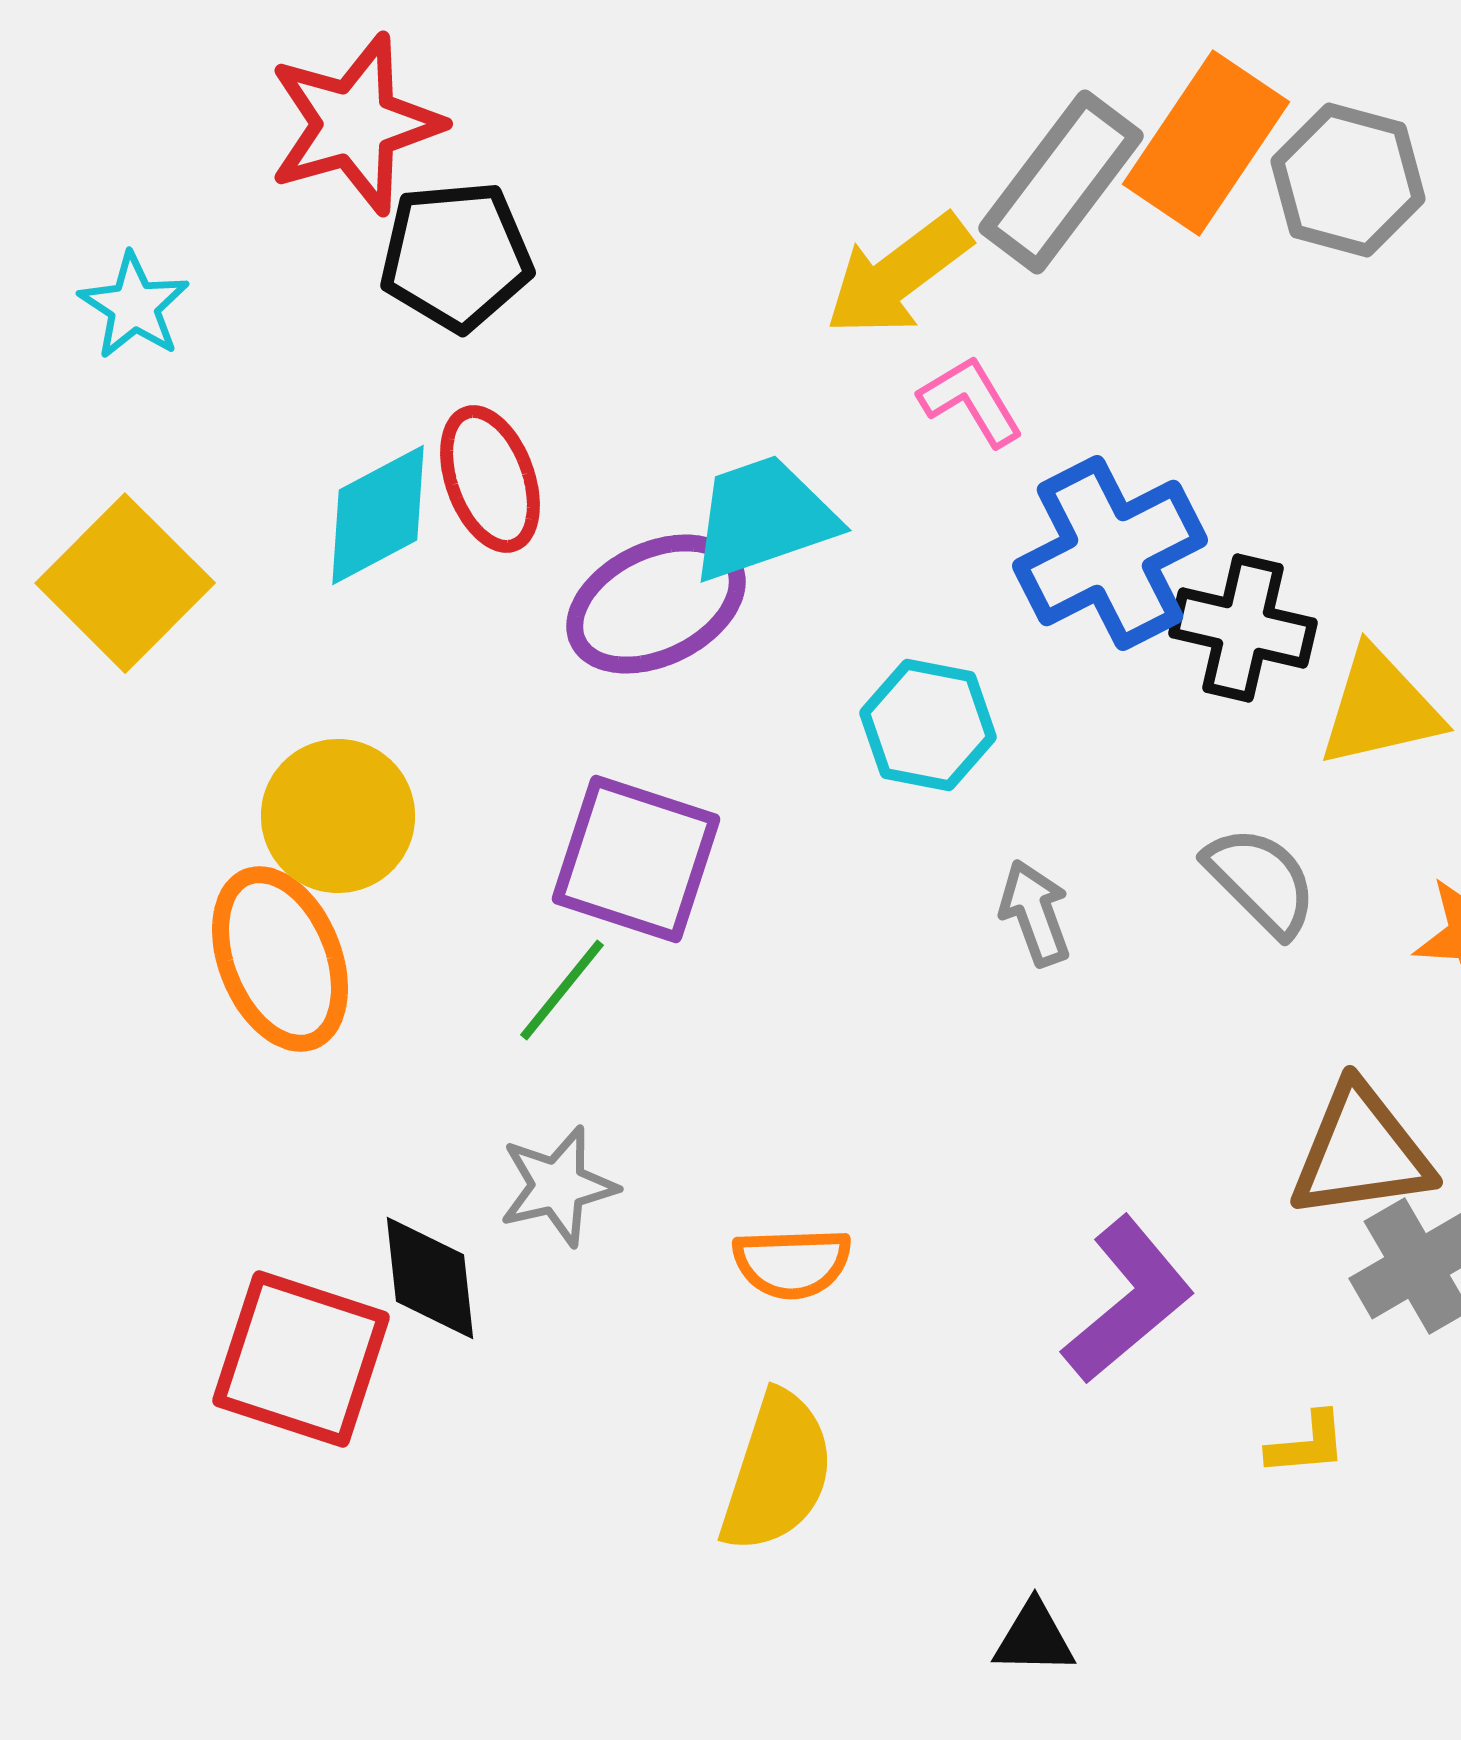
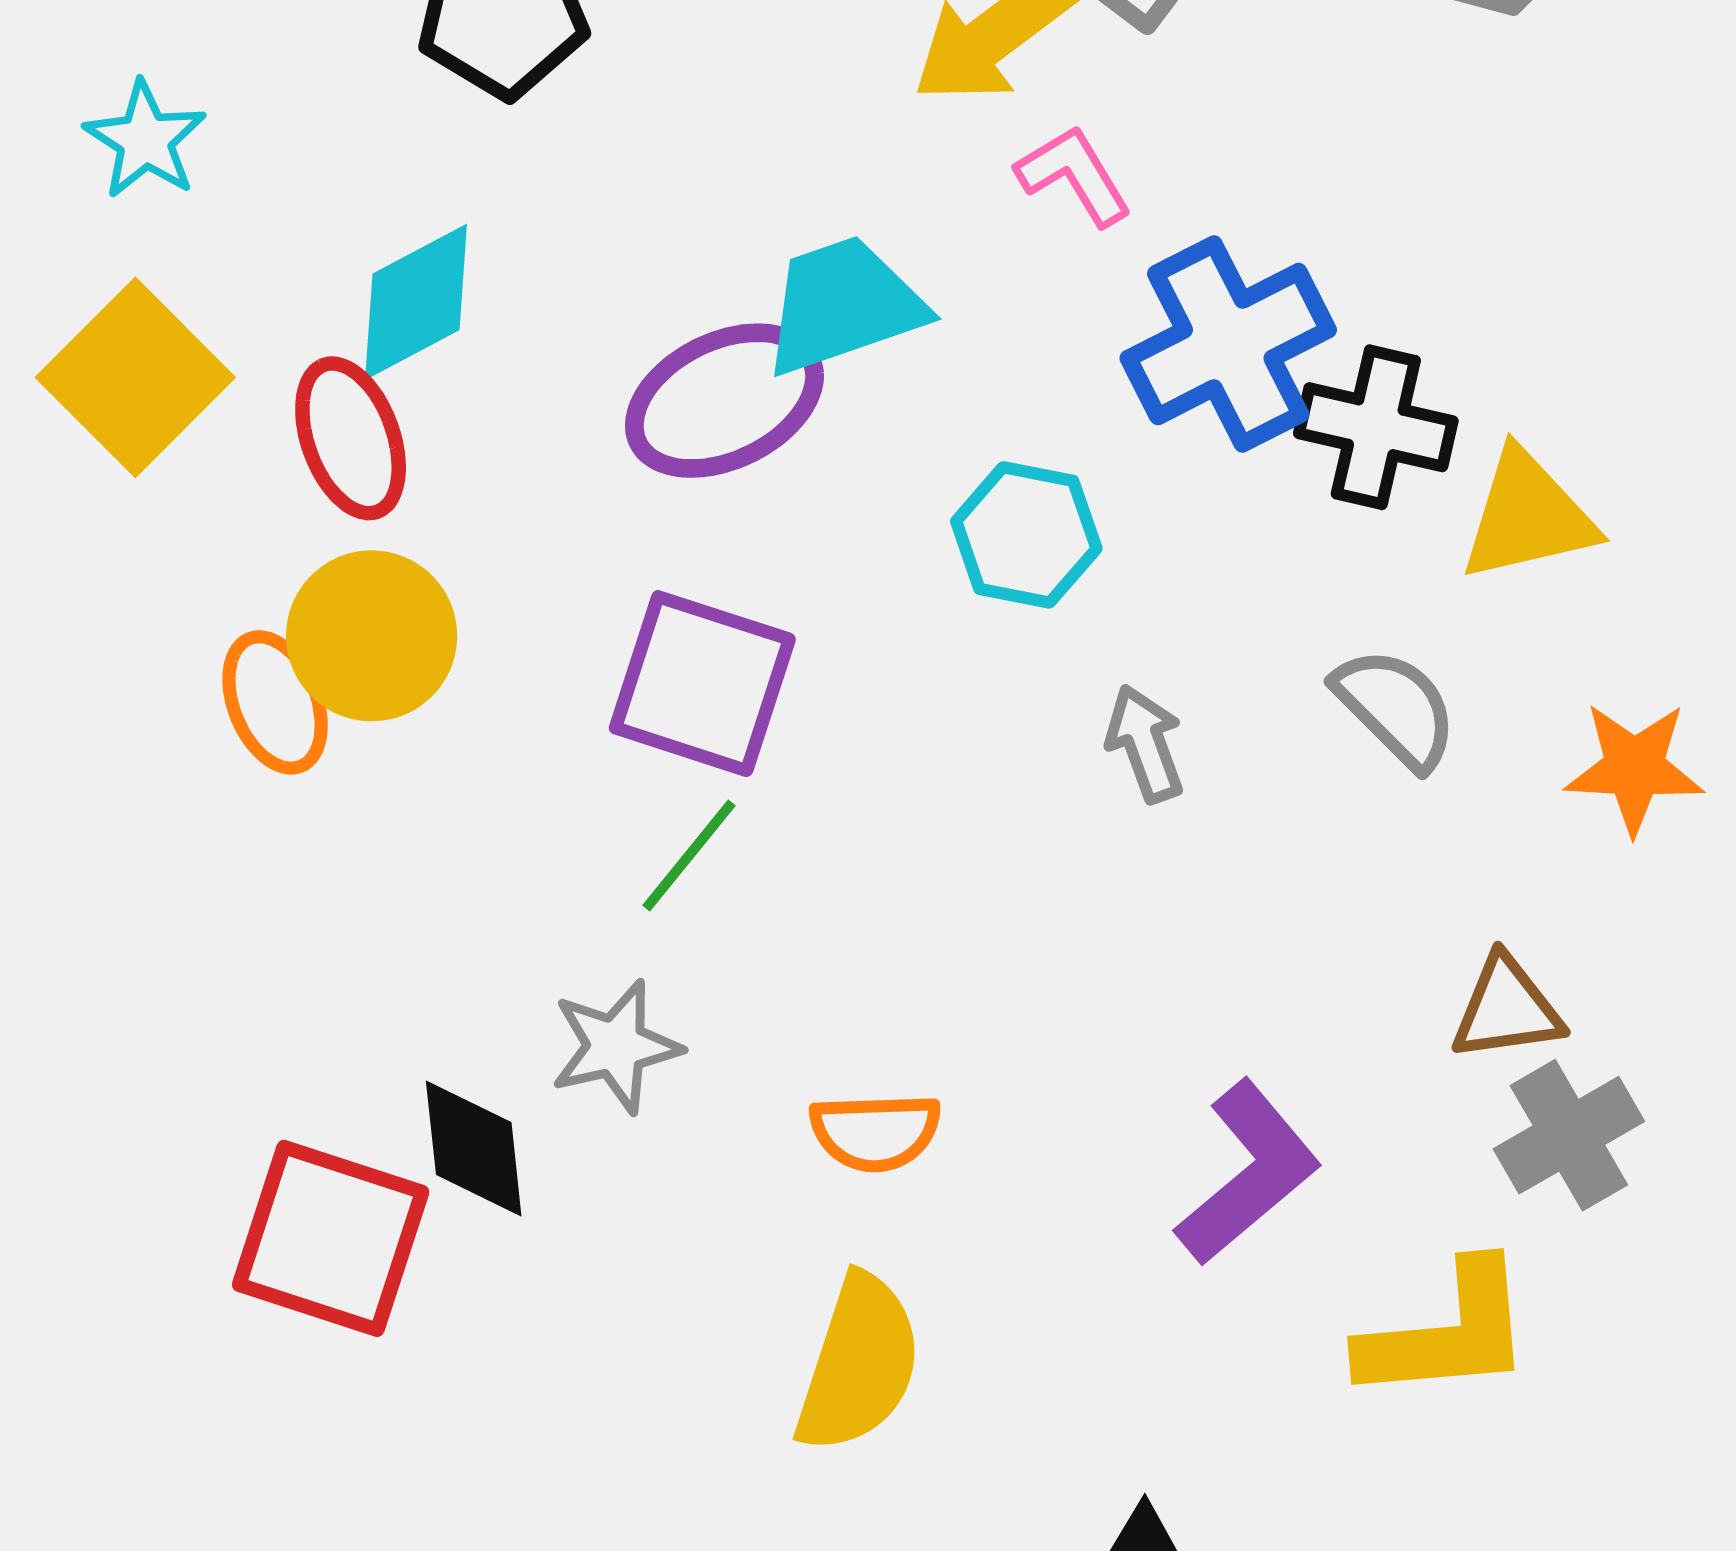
cyan star: (134, 306) -> (145, 140), moved
red ellipse: (490, 479) -> (351, 438), moved
orange ellipse: (280, 959) -> (275, 702), moved, size x0.7
green line: (562, 990) -> (689, 856), moved
brown triangle: (1361, 1152) -> (1507, 1009), size x0.7
yellow L-shape: (1307, 1444) -> (1447, 1333), size x2.0

